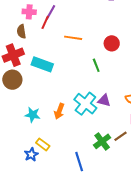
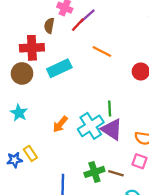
cyan rectangle: (42, 64) -> (59, 68), turned -65
green line: (96, 65) -> (110, 108), moved
purple triangle: (104, 100) -> (112, 129), size x1.5
cyan star: (33, 115) -> (19, 113), moved
brown line: (120, 136) -> (116, 173), turned 32

